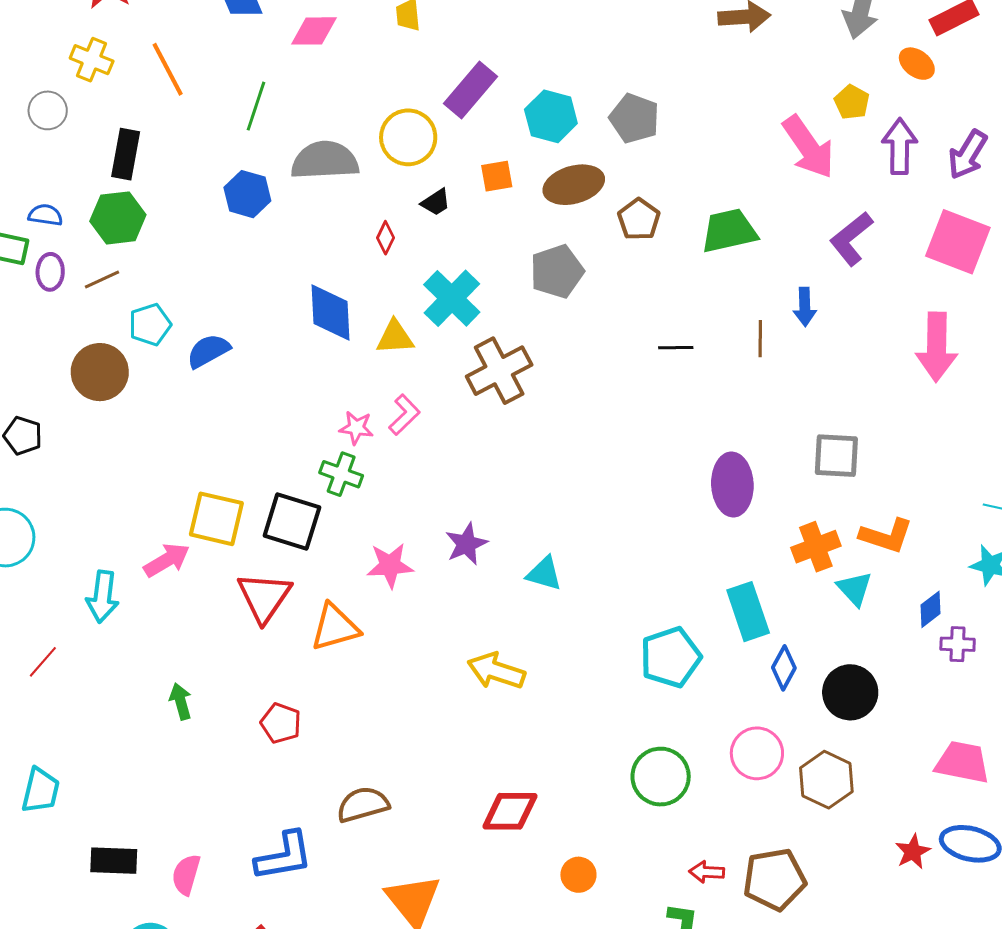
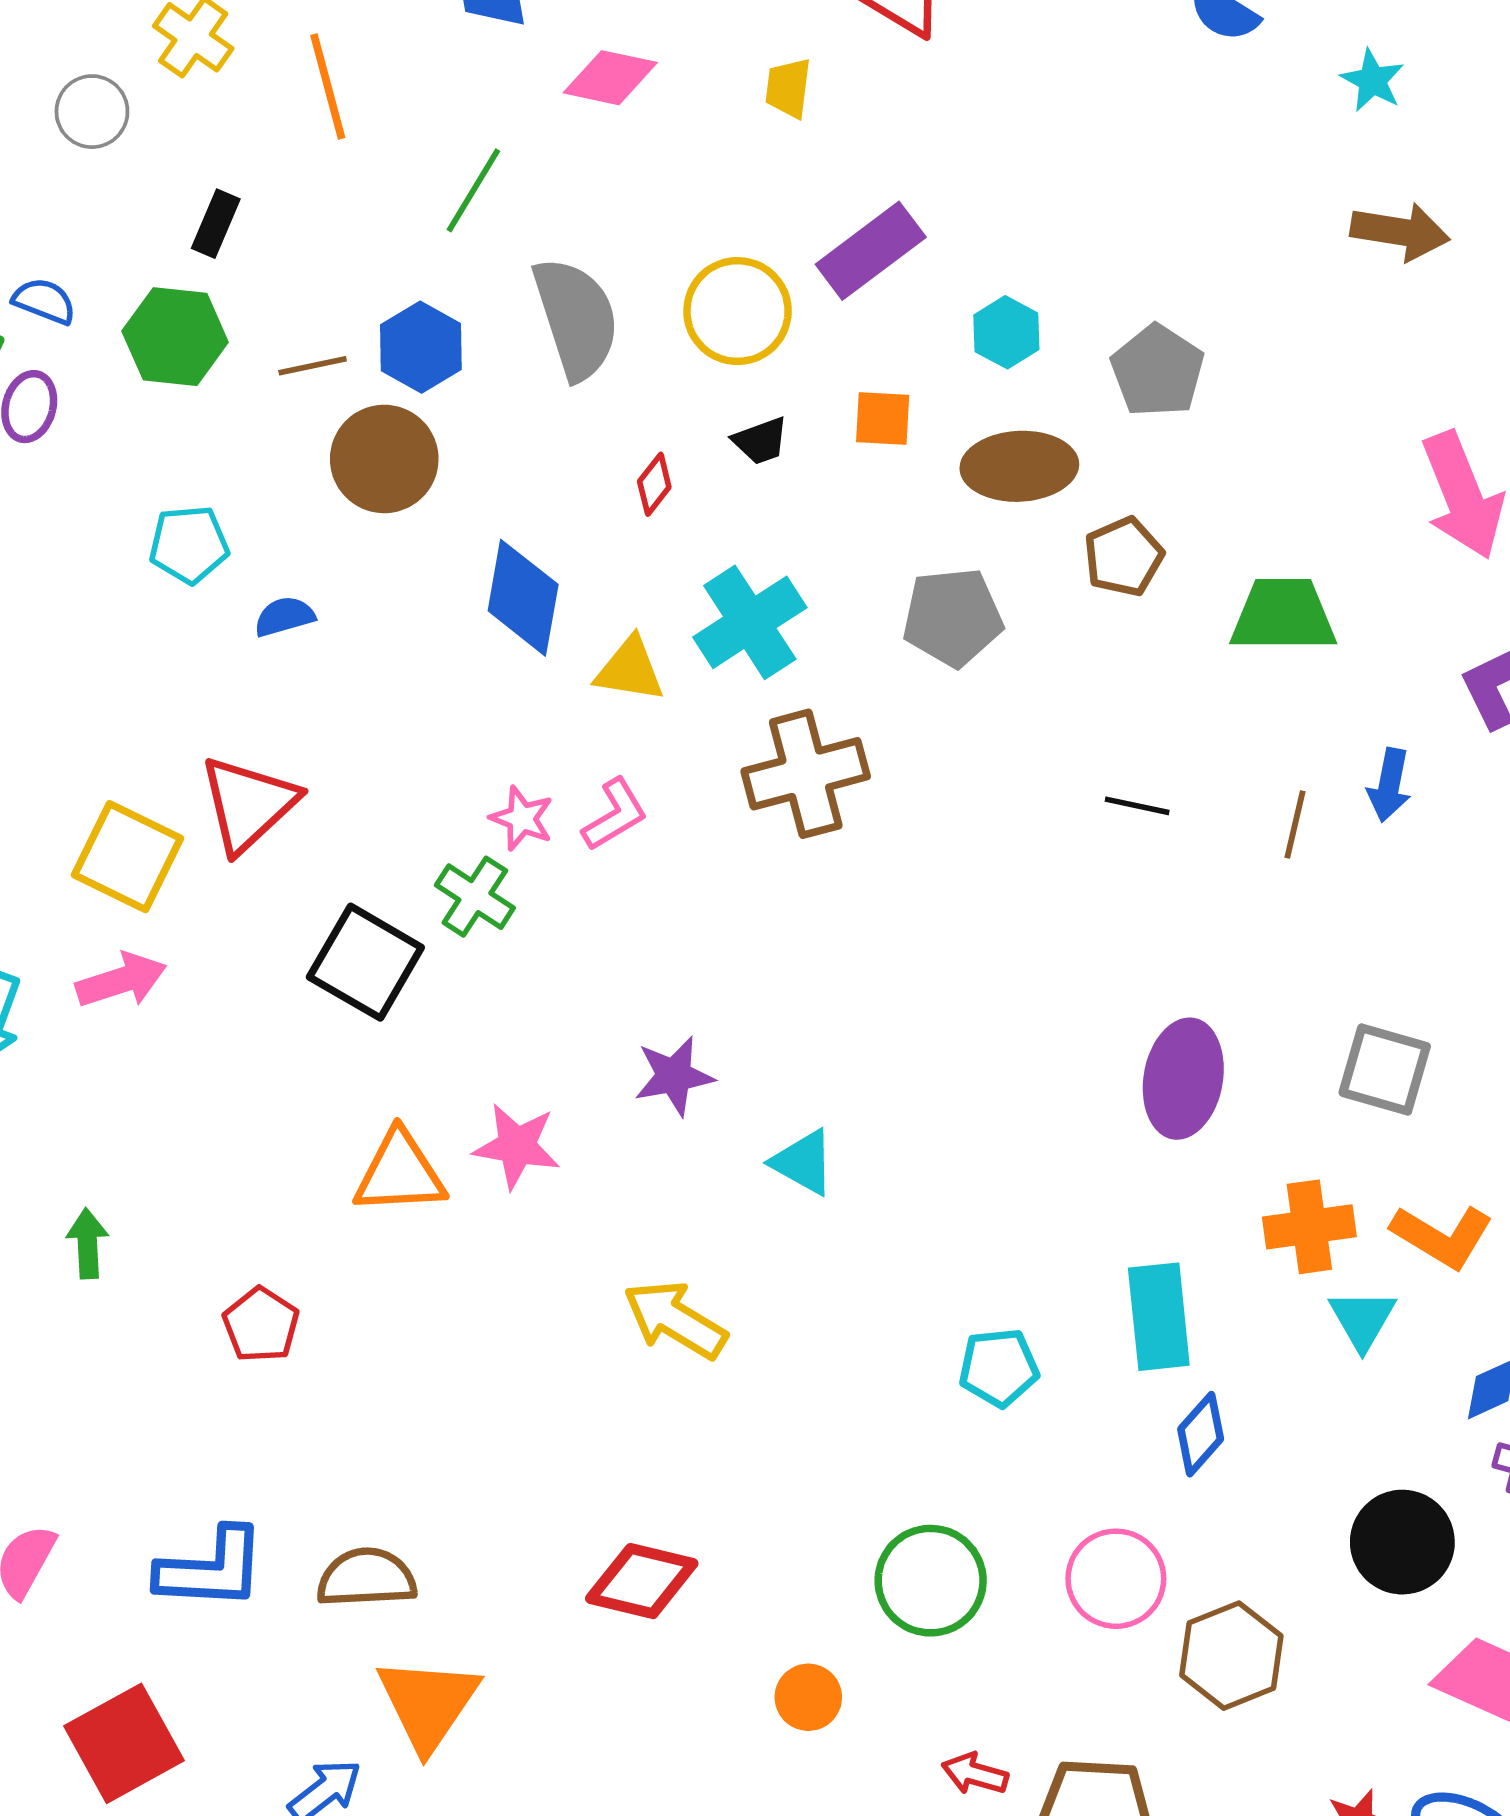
cyan hexagon: (551, 116) -> (1006, 332), size x0.7
black rectangle: (126, 154) -> (216, 224), size x0.7
gray semicircle: (325, 160) -> (576, 318), turned 62
brown line: (102, 280) -> (313, 366), moved
blue semicircle: (208, 351) -> (284, 617), size x0.7
brown circle: (100, 372) -> (384, 459), moved
yellow square: (216, 519) -> (128, 857), moved
pink star: (390, 565) -> (517, 1146), moved
red triangle: (264, 597) -> (248, 804), moved
cyan pentagon: (671, 657) -> (999, 1368), size x0.7
black circle: (850, 692) -> (1402, 1542), moved
brown semicircle: (363, 805) -> (367, 1578), moved
orange circle: (578, 875) -> (808, 1697), moved

